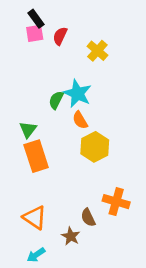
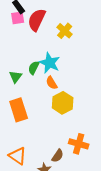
red semicircle: (60, 36) -> (37, 20), size x1.6
green triangle: (28, 129) -> (16, 77), moved
brown semicircle: (88, 218) -> (58, 156), turned -120

